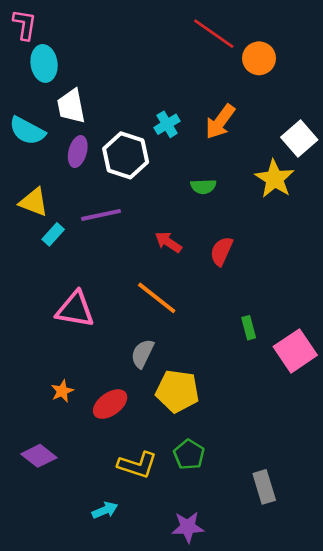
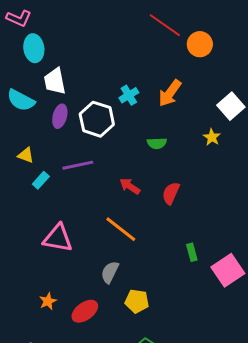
pink L-shape: (25, 25) -> (19, 18), turned 105
yellow star: (275, 179) -> (212, 137), size x0.6
yellow triangle: (34, 202) -> (26, 155), size x0.7
yellow pentagon: (177, 391) -> (137, 301), size x0.7

